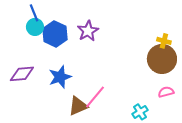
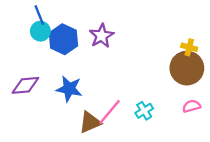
blue star: (60, 77) -> (69, 89), turned 30
cyan cross: (140, 112) -> (144, 111), moved

